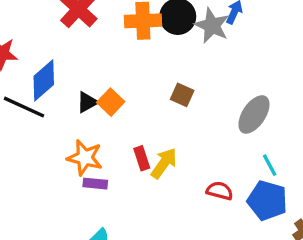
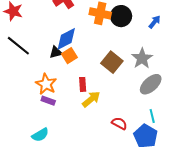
gray star: (212, 26) -> (142, 58), moved
blue diamond: (44, 80) -> (66, 39), moved
brown square: (182, 95) -> (112, 62), size x1.5
red rectangle: (142, 158) -> (83, 84), moved

